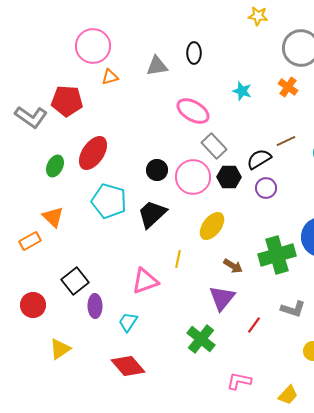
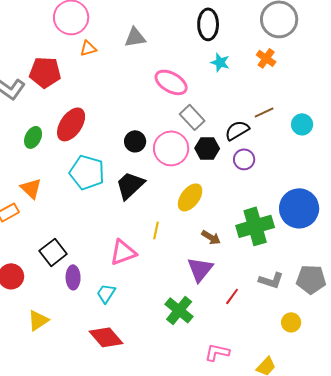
black ellipse: (194, 53) -> (208, 24), moved, size x1.4

